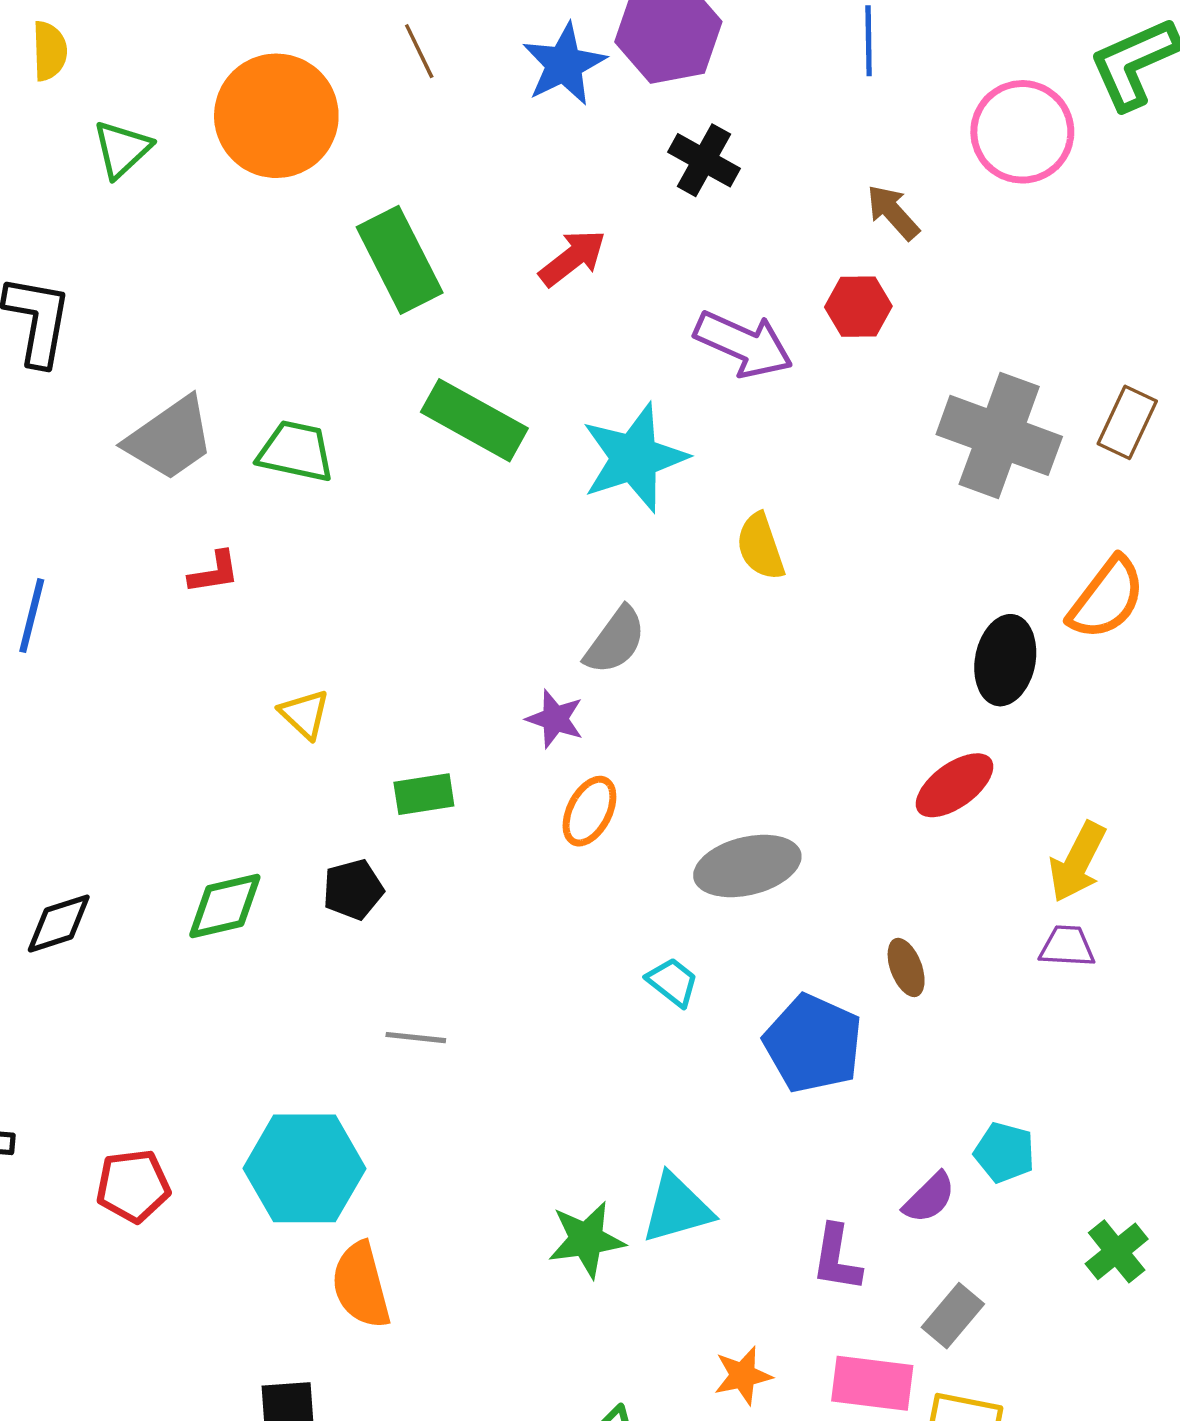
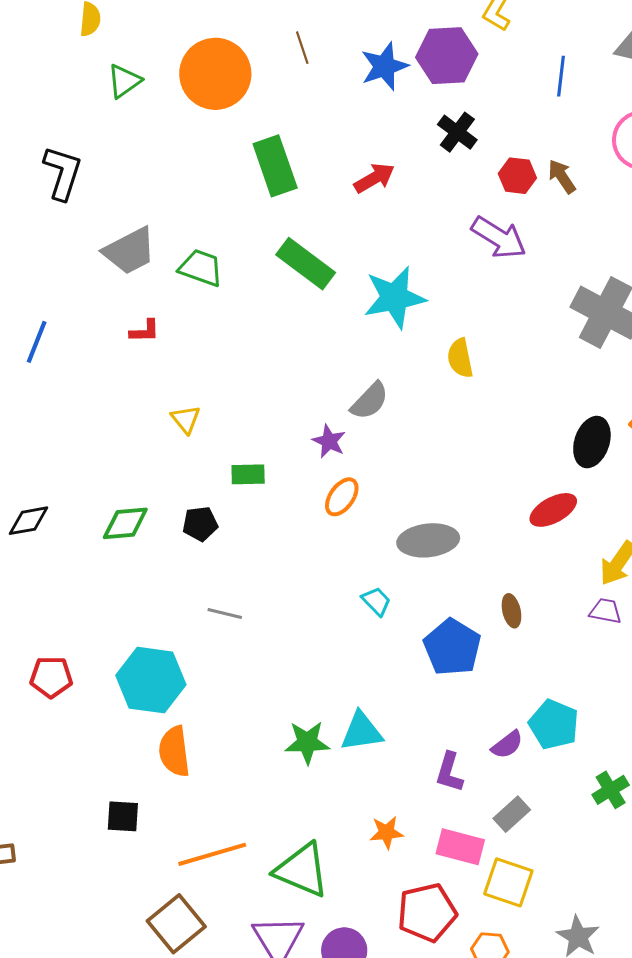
red hexagon: (858, 307) -> (517, 176), moved
purple arrow: (744, 344) -> (499, 238), moved
cyan pentagon: (1004, 1153) -> (554, 725), size x1.4

